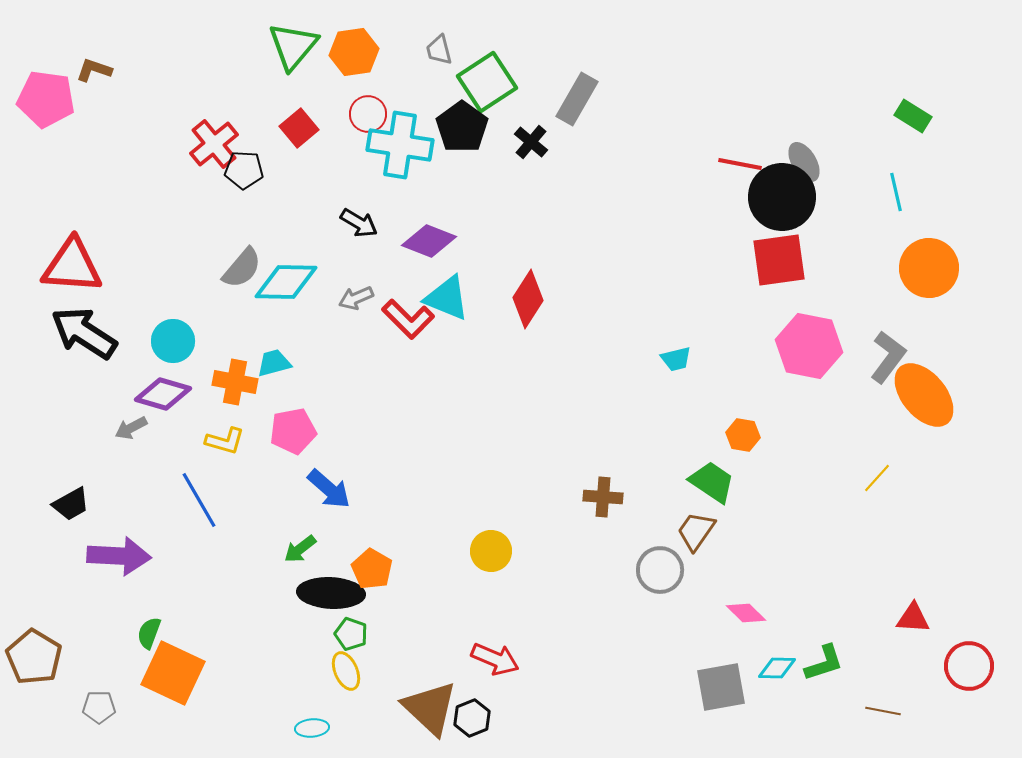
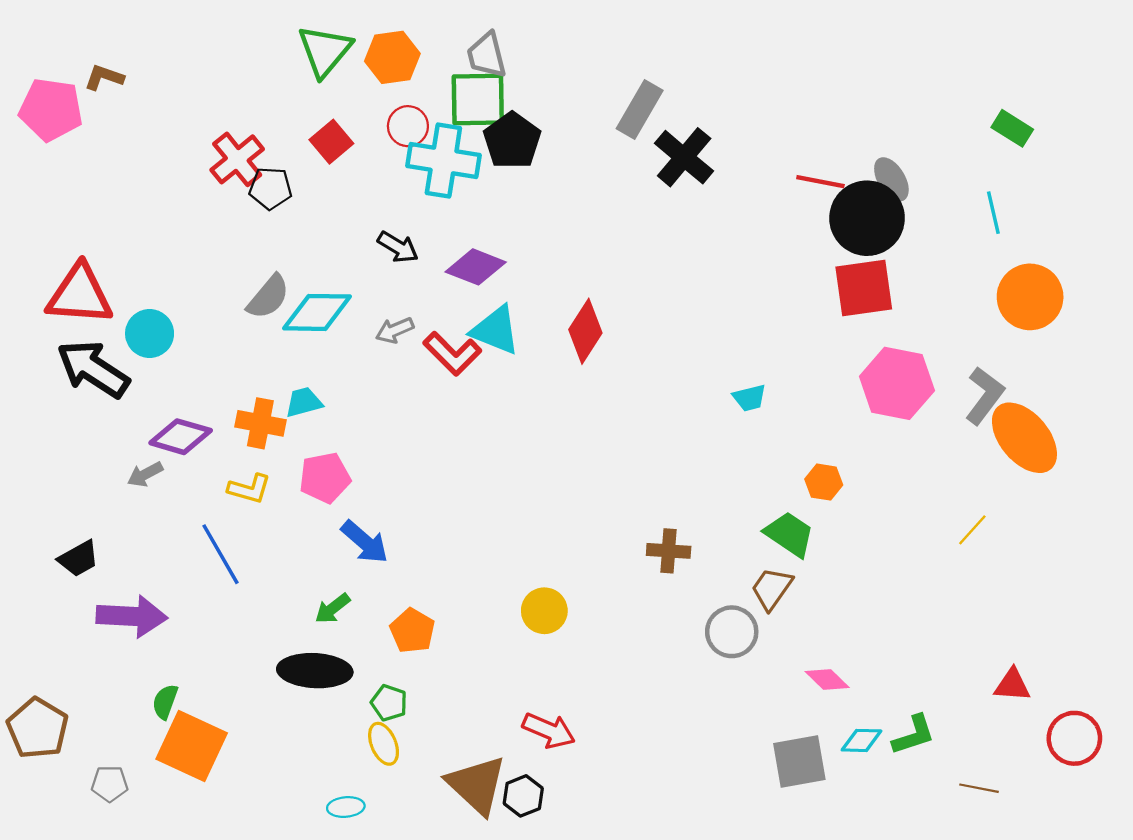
gray trapezoid: (439, 50) -> (487, 55), size x1.4
green square: (487, 82) -> (478, 100), moved, turned 32
black cross: (531, 142) -> (684, 157), moved, size x1.6
cyan circle: (173, 341) -> (150, 334), moved
black ellipse: (331, 593) -> (315, 671), moved

